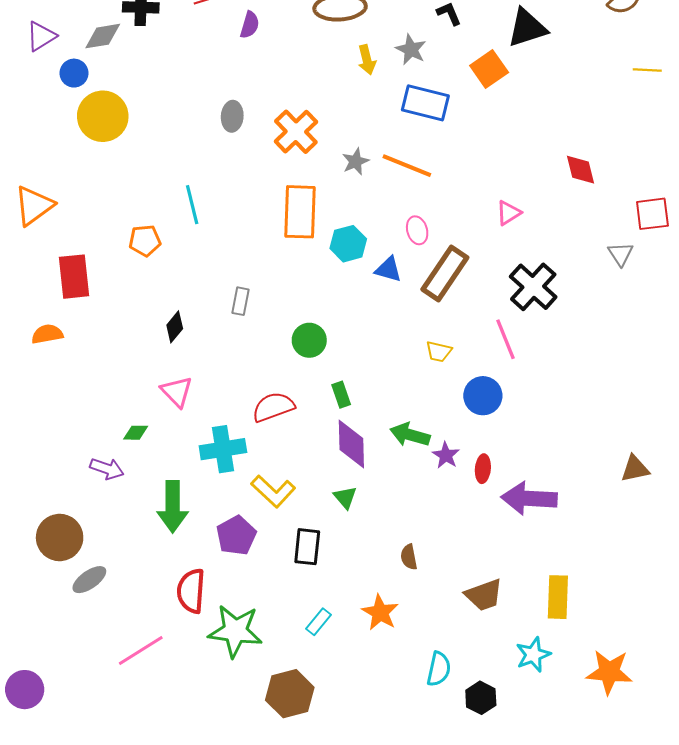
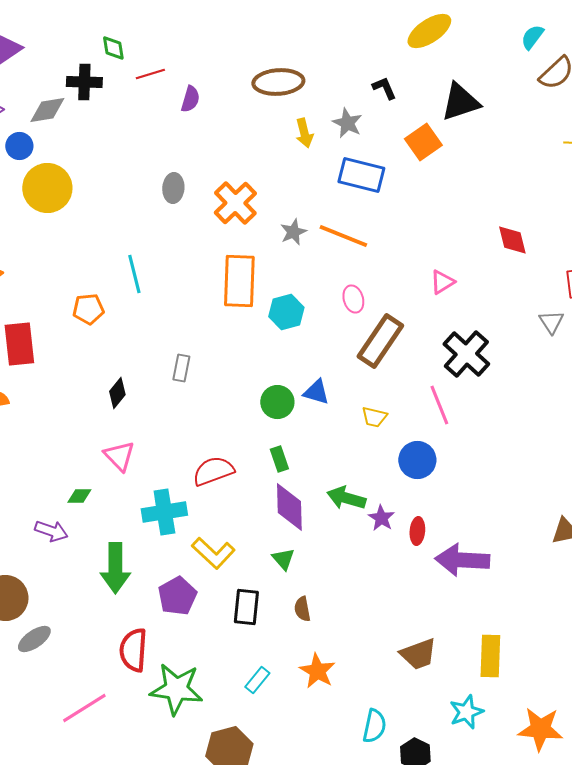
blue triangle: (388, 269) -> (316, 392), moved
green circle: (309, 340) -> (277, 402), moved
brown semicircle: (409, 557) -> (302, 609), moved

